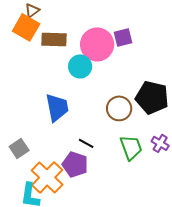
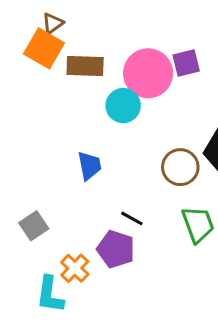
blue trapezoid: (57, 107) -> (89, 166), size x0.7
orange cross: (47, 177) -> (75, 268), size x0.6

